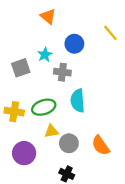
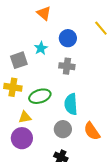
gray cross: (62, 72) -> (67, 66), moved
cyan semicircle: (78, 101) -> (71, 104), moved
yellow cross: (14, 112) -> (13, 87), moved
yellow triangle: (51, 131) -> (25, 117), moved

